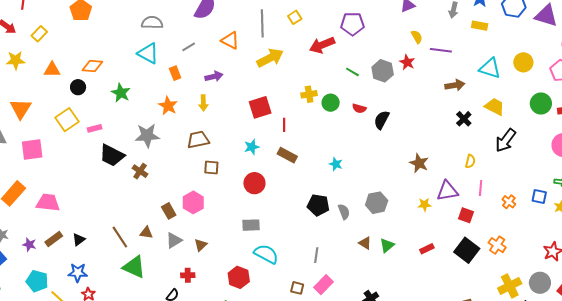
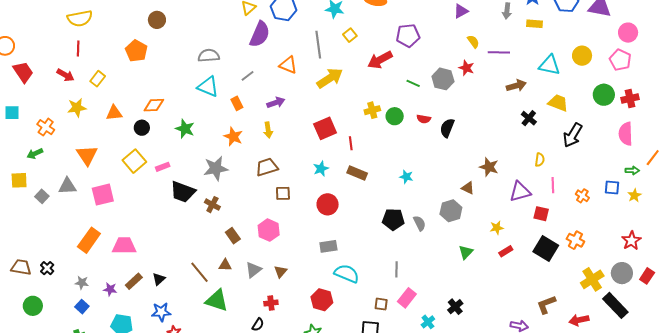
yellow star: (425, 205) -> (497, 228), moved
brown rectangle: (169, 211) -> (233, 236), moved
brown triangle: (365, 243) -> (468, 188), moved

